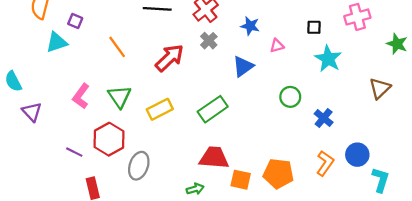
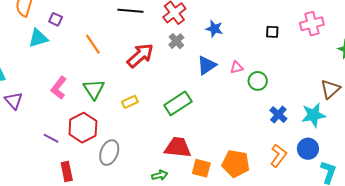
pink triangle: (277, 46) -> (237, 67), moved
cyan star: (328, 59) -> (313, 115), moved, turned 30
green circle: (290, 97) -> (258, 81), moved
yellow rectangle: (160, 109) -> (130, 102), size x0.7

